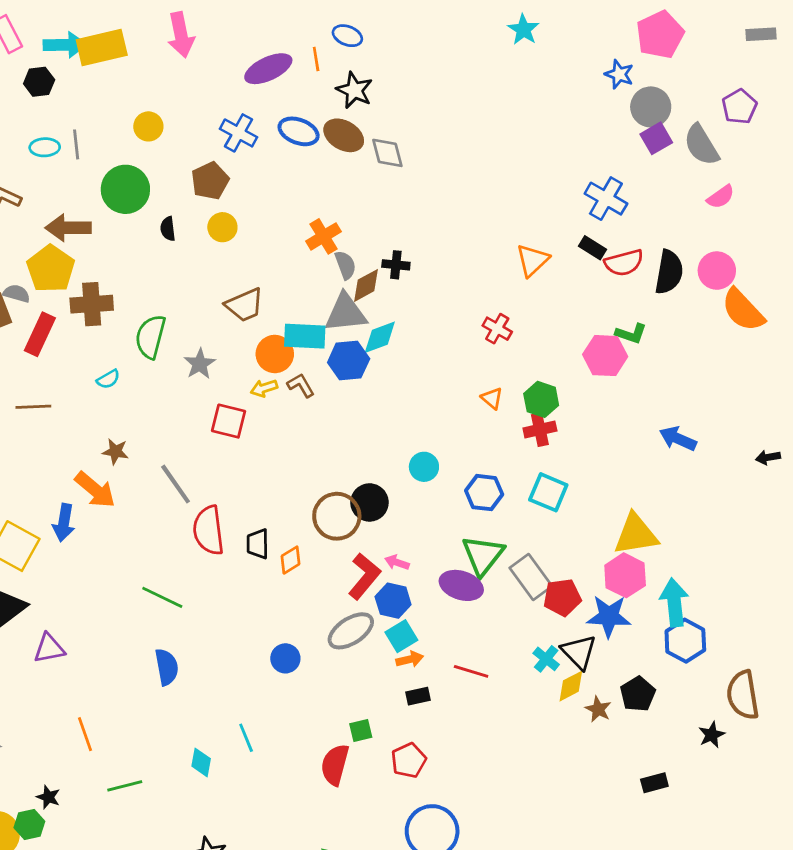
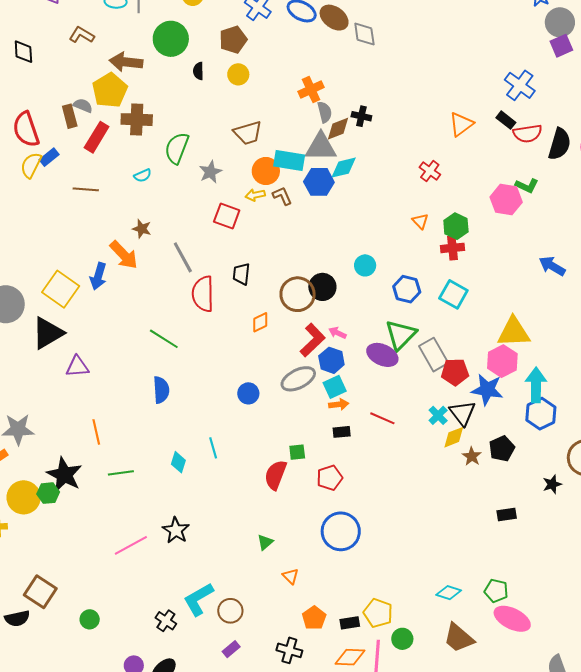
black trapezoid: (258, 544) -> (241, 274), moved
black star: (48, 797) -> (64, 475), size x2.0

